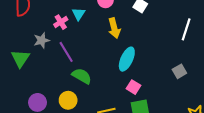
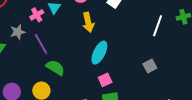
pink square: (134, 87) -> (105, 80), turned 32

